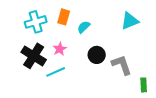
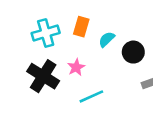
black circle: (97, 55) -> (133, 52), moved
cyan line: (56, 72) -> (91, 96), moved

